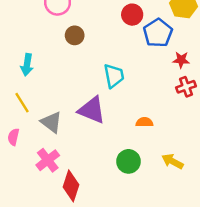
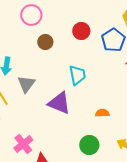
red circle: (132, 15) -> (81, 31), moved
gray triangle: (51, 122) -> (26, 84), moved, turned 30

